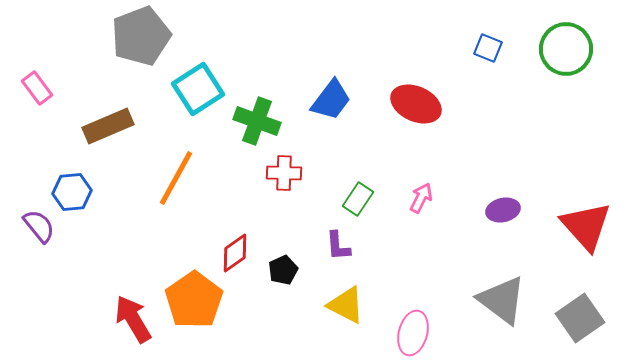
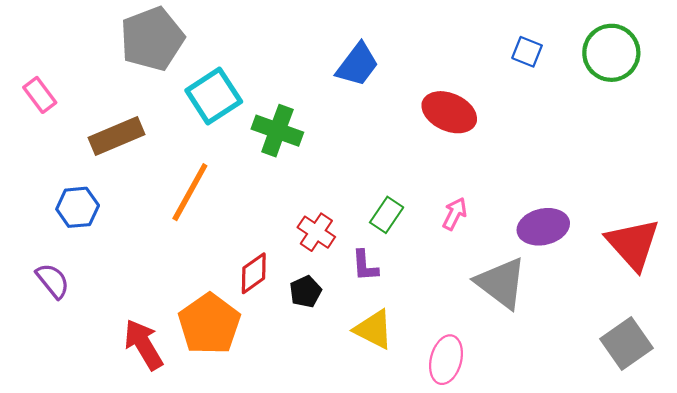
blue trapezoid: (331, 100) -> (357, 65), moved
red cross: (284, 173) -> (316, 232), moved, turned 32
purple ellipse: (503, 210) -> (543, 227), size x1.4
purple semicircle: (39, 226) -> (53, 281), moved
gray triangle: (502, 300) -> (501, 283), moved

